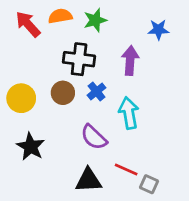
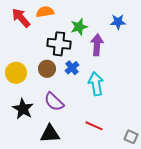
green star: (95, 20) -> (79, 27), moved
purple semicircle: (94, 137) -> (54, 102), moved
black triangle: (88, 180) -> (50, 134), moved
gray square: (149, 184) -> (131, 137), moved

